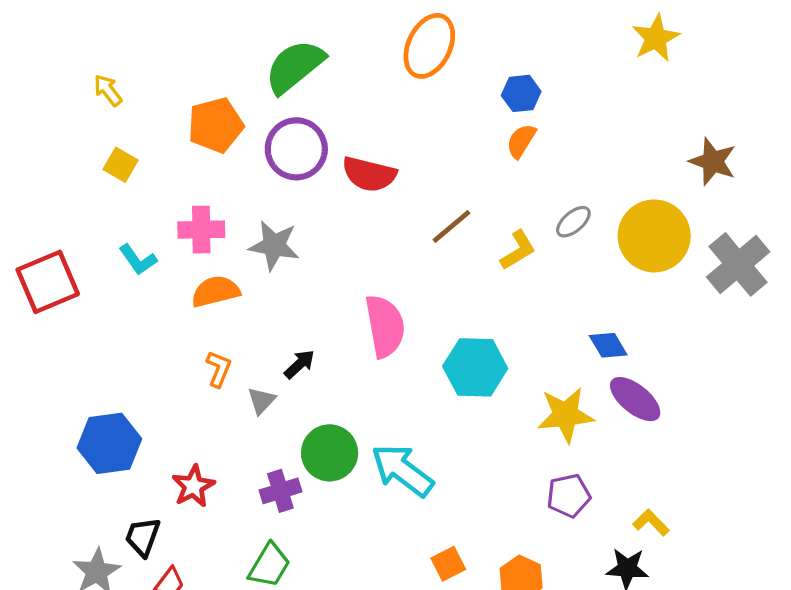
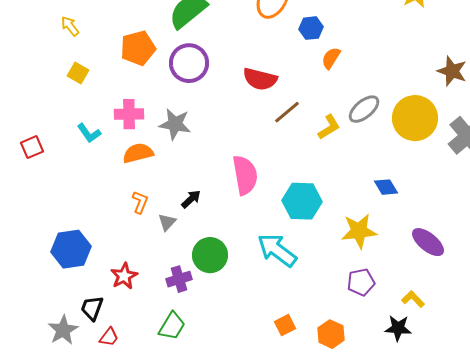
blue hexagon: (521, 93) -> (311, 28), moved
red semicircle: (369, 174) -> (260, 79), moved
gray ellipse: (573, 222) -> (364, 109), size x1.4
red square: (48, 282) -> (32, 147), size x0.6
purple ellipse: (635, 399) -> (428, 242), moved
cyan arrow: (402, 470) -> (277, 250), moved

